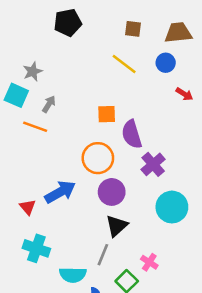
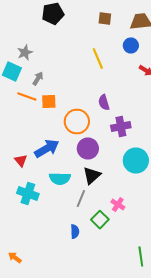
yellow line: (124, 64) -> (98, 58), moved, turned 30
orange square: (107, 114) -> (49, 102), moved
purple semicircle: (132, 134) -> (104, 102), size x0.7
purple cross: (153, 164) -> (121, 126), turned 30
cyan semicircle: (73, 275) -> (60, 178), moved

